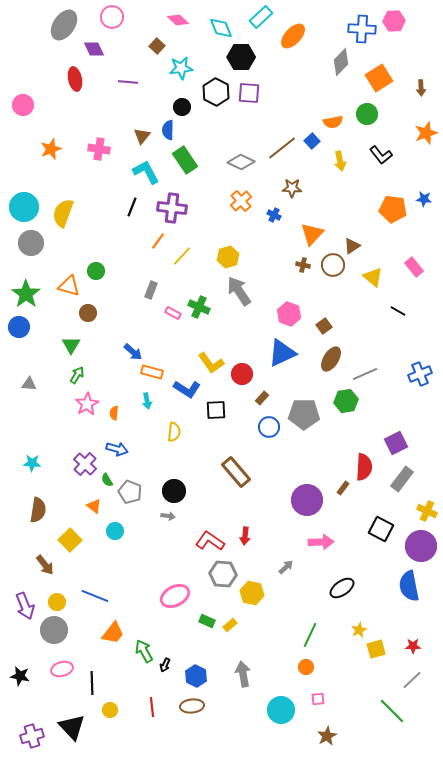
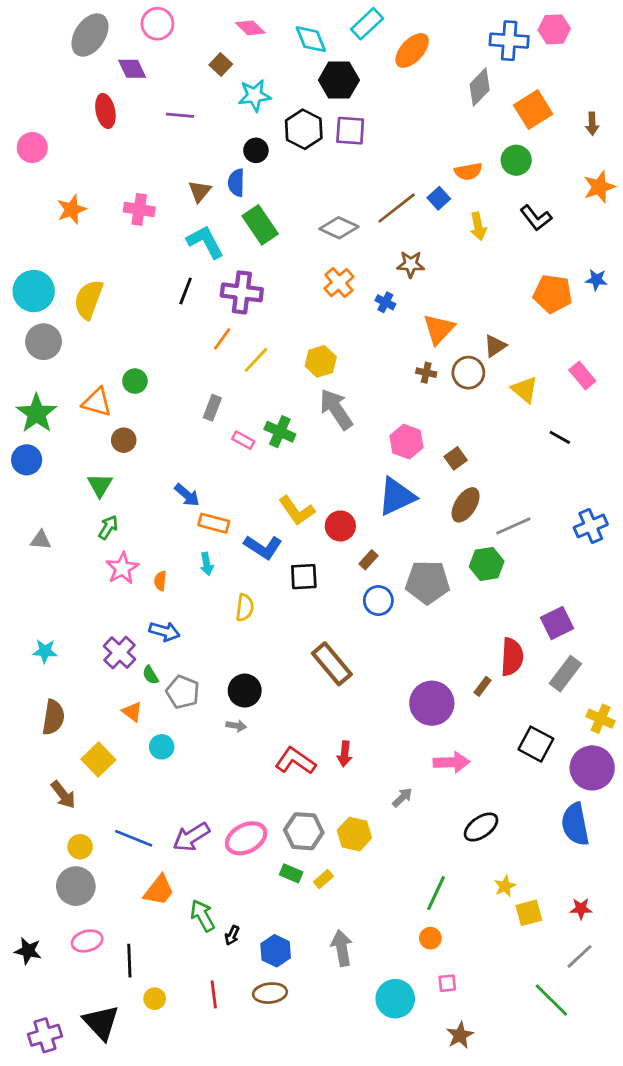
gray hexagon: (223, 574) -> (304, 831), moved
purple arrow: (25, 606) -> (191, 837), moved, turned 80

